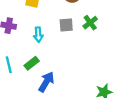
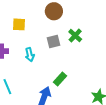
green rectangle: (32, 63) -> (60, 79), moved

